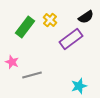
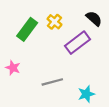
black semicircle: (86, 17) -> (94, 18), turned -105
gray line: (32, 75) -> (52, 82), moved

